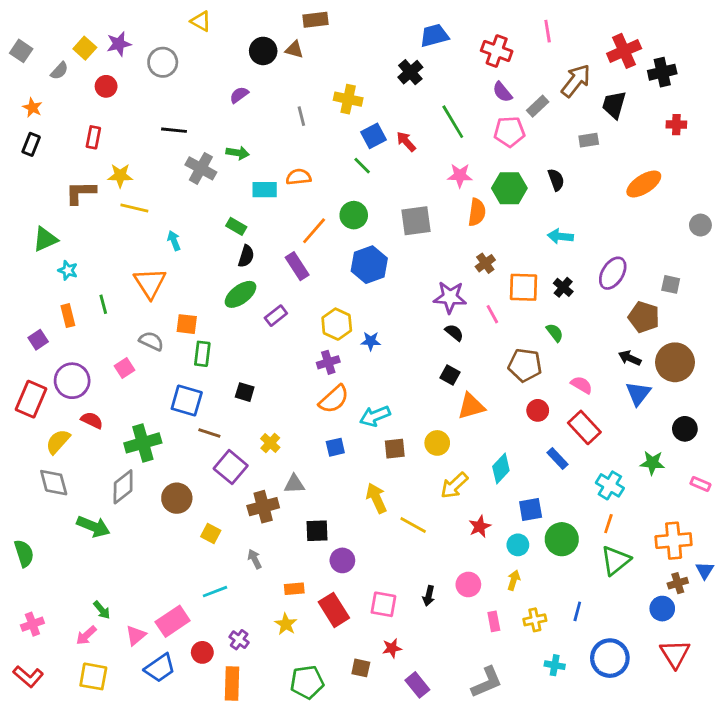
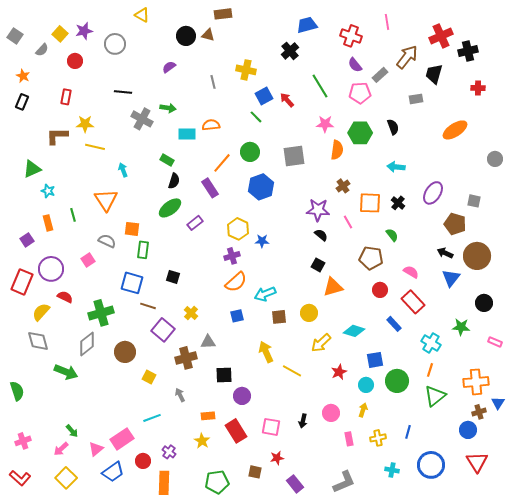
cyan diamond: (501, 468) -> (354, 331), turned 65
yellow square: (93, 676) -> (66, 478), turned 35

